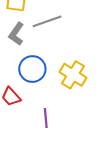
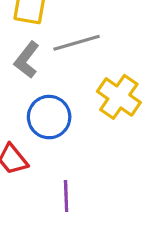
yellow cross: (73, 75) -> (119, 97), moved

